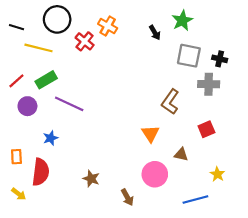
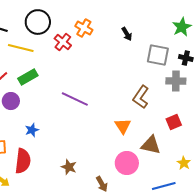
green star: (182, 21) -> (182, 27), moved
purple line: (69, 104) -> (75, 99), moved
brown triangle: (181, 154) -> (151, 145), size x1.5

